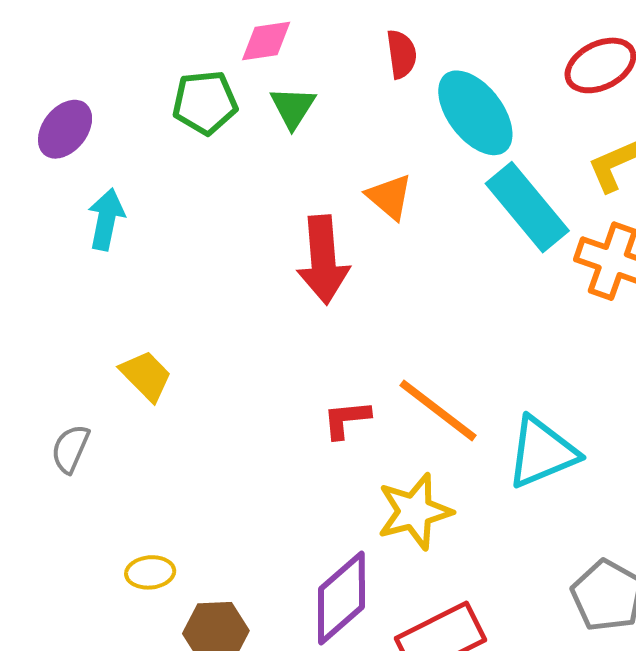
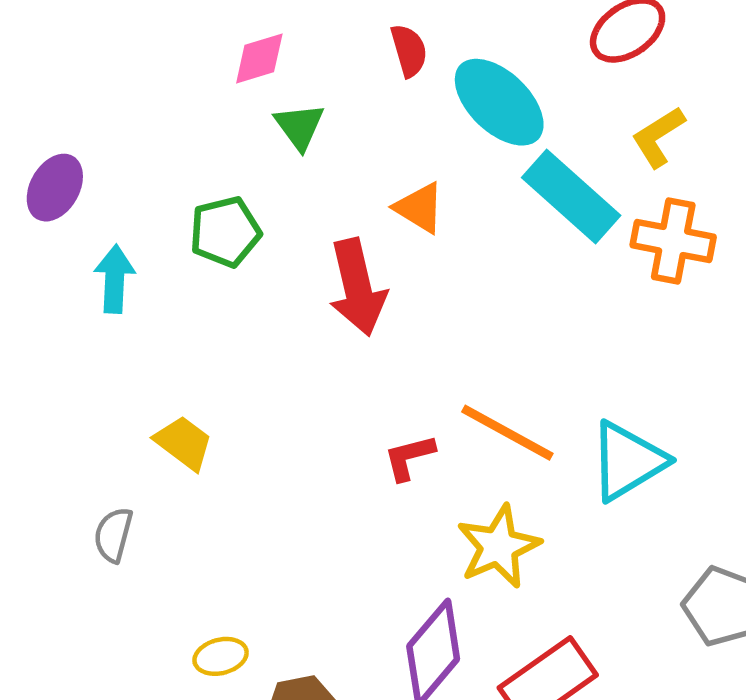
green pentagon: (205, 103) -> (225, 232), moved

